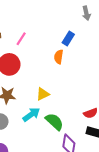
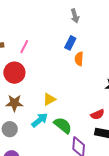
gray arrow: (86, 13) -> (75, 16), moved
orange semicircle: (59, 57) -> (79, 59), moved

